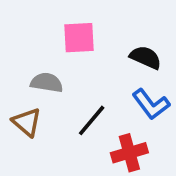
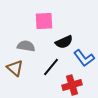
black semicircle: (146, 57) -> (64, 42), moved, turned 132

